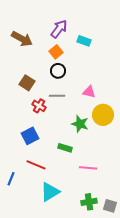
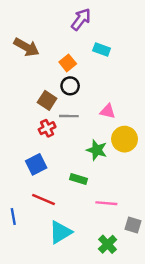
purple arrow: (59, 29) -> (81, 19), moved
brown square: (27, 83) -> (47, 100), moved
red cross: (39, 106) -> (47, 128), turned 32
blue line: (11, 179) -> (13, 216), turned -32
green cross: (89, 202) -> (108, 244), turned -35
gray square: (110, 206) -> (133, 225), moved

